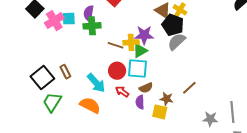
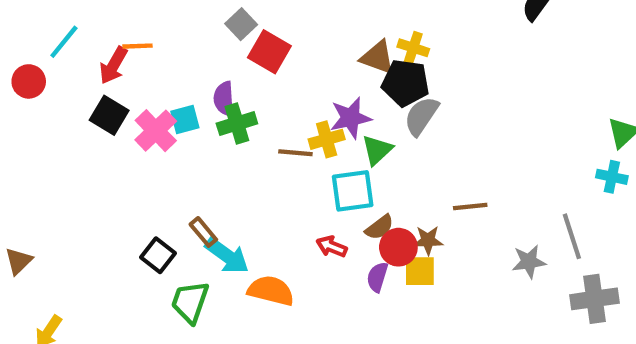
green triangle: (140, 51) -> (377, 150), moved
red circle: (117, 71) -> (398, 247), moved
black square: (42, 78) -> (158, 255), size x0.7
cyan arrow: (96, 83) -> (227, 256), moved
brown line: (189, 88) -> (470, 206), turned 49
purple semicircle: (140, 102) -> (377, 277), moved, turned 32

